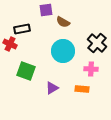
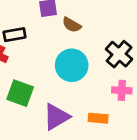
pink cross: (91, 69) -> (122, 90), moved
purple triangle: (52, 88) -> (56, 117), size x1.5

